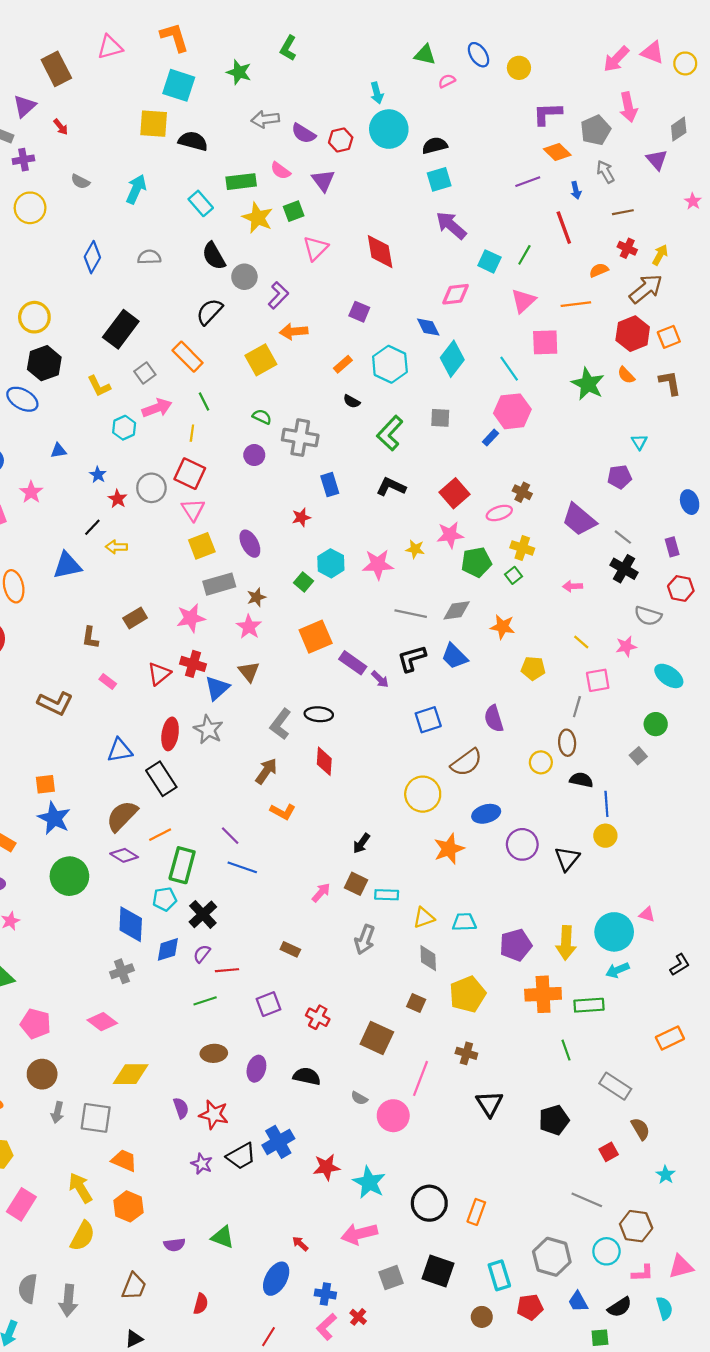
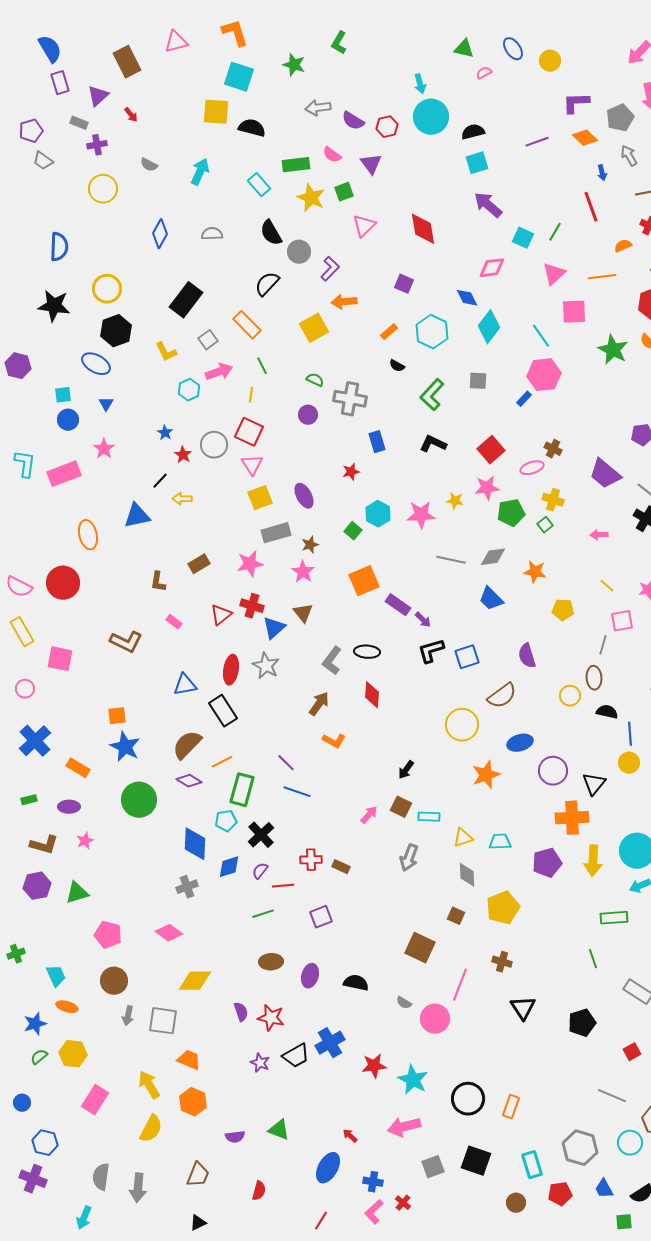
purple line: (528, 182) -> (537, 142), moved
blue triangle: (58, 451) -> (106, 404), moved, turned -49
black L-shape: (412, 658) -> (431, 651), moved
orange cross: (543, 994) -> (572, 818), moved
red cross: (318, 1017) -> (311, 860), moved, turned -30

